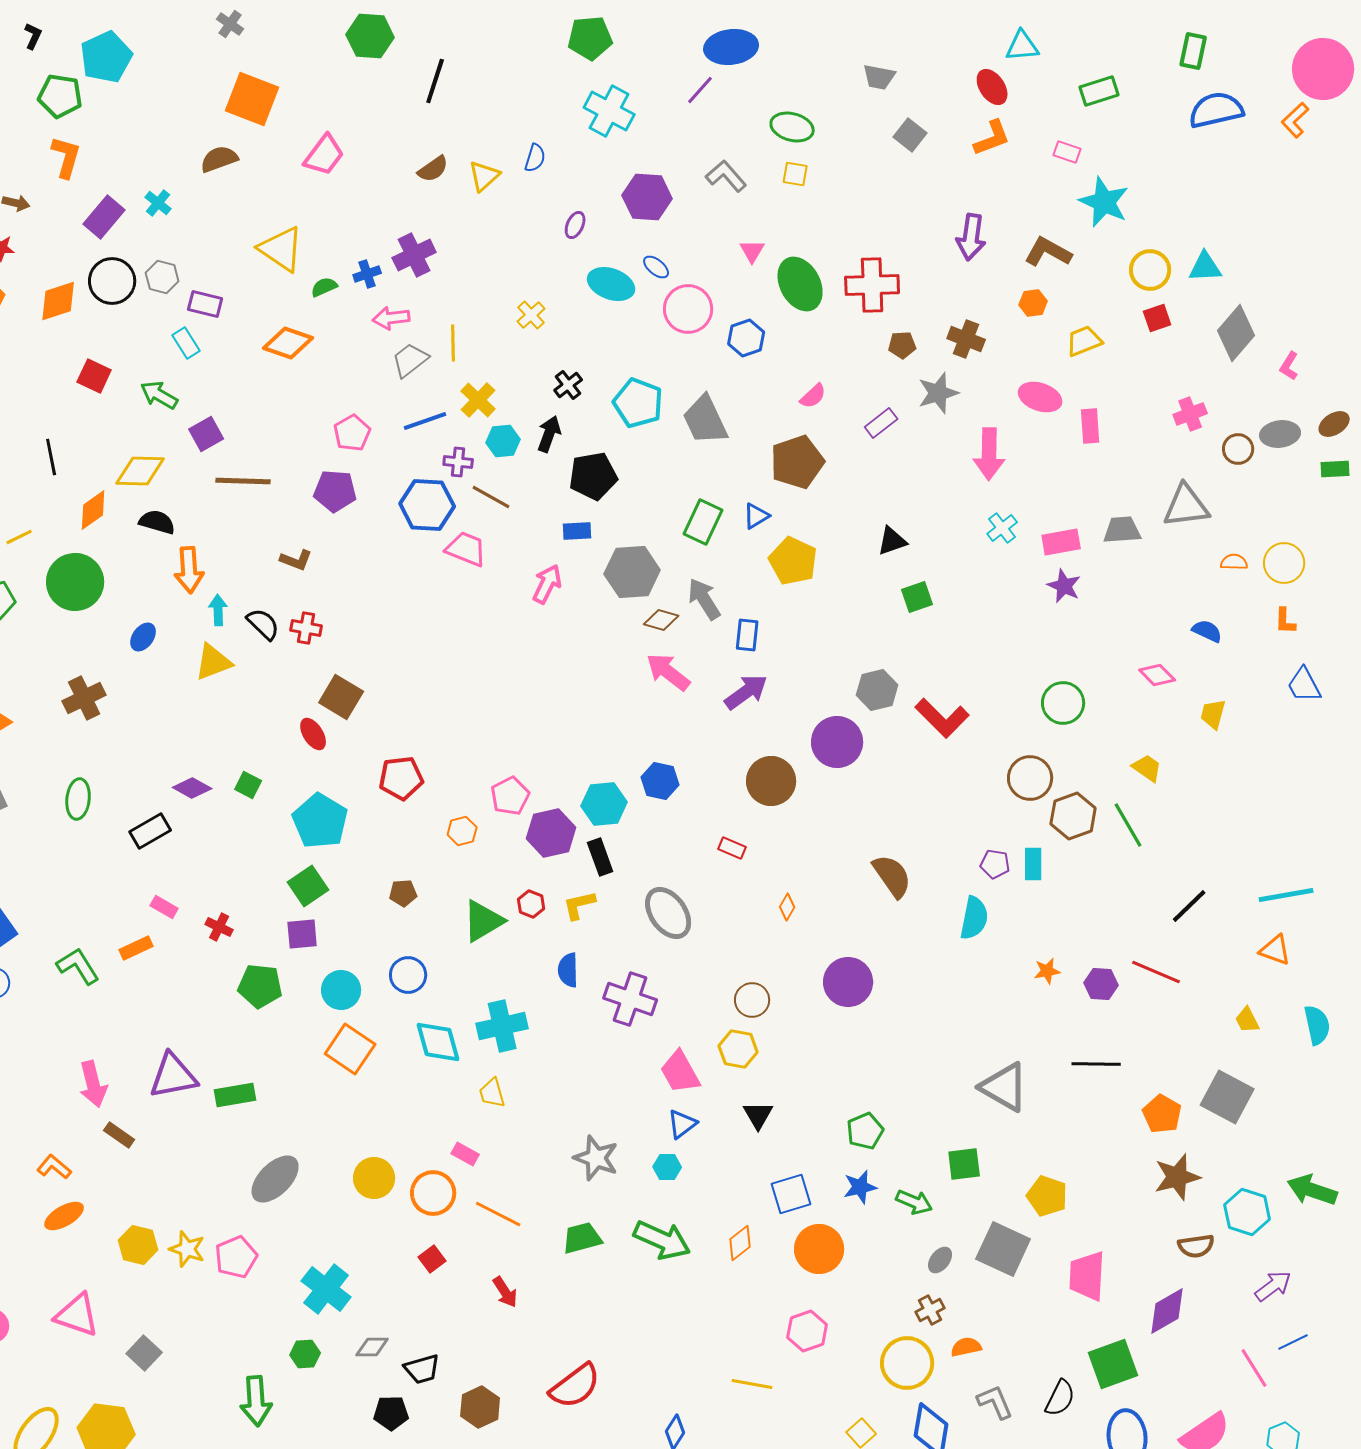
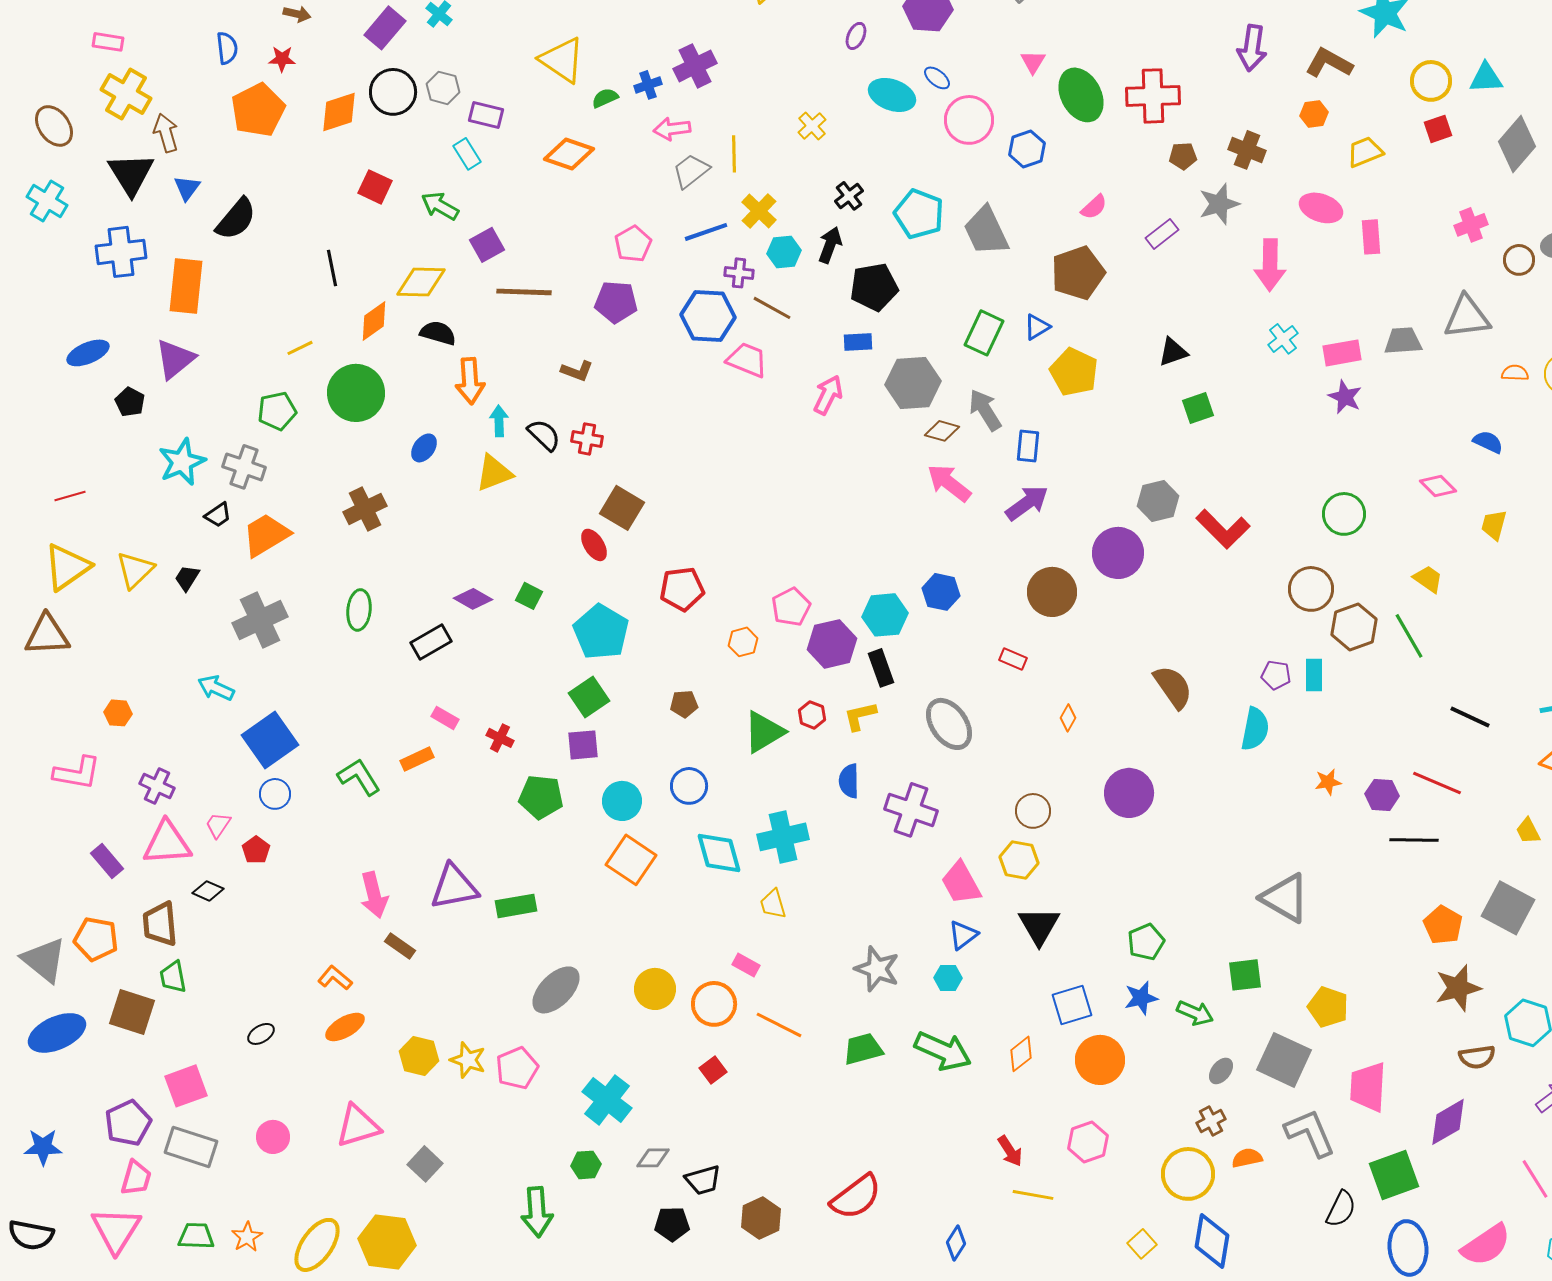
black line: (1189, 906) -> (1470, 717), turned 69
black line: (1096, 1064) -> (1414, 840), moved
black triangle: (758, 1115) -> (1039, 926), size x1.4
red arrow: (505, 1292) -> (1010, 1151), moved
pink triangle: (77, 1315) -> (358, 1126), turned -36
gray L-shape: (995, 1402) -> (1310, 1133), moved, size x1.4

